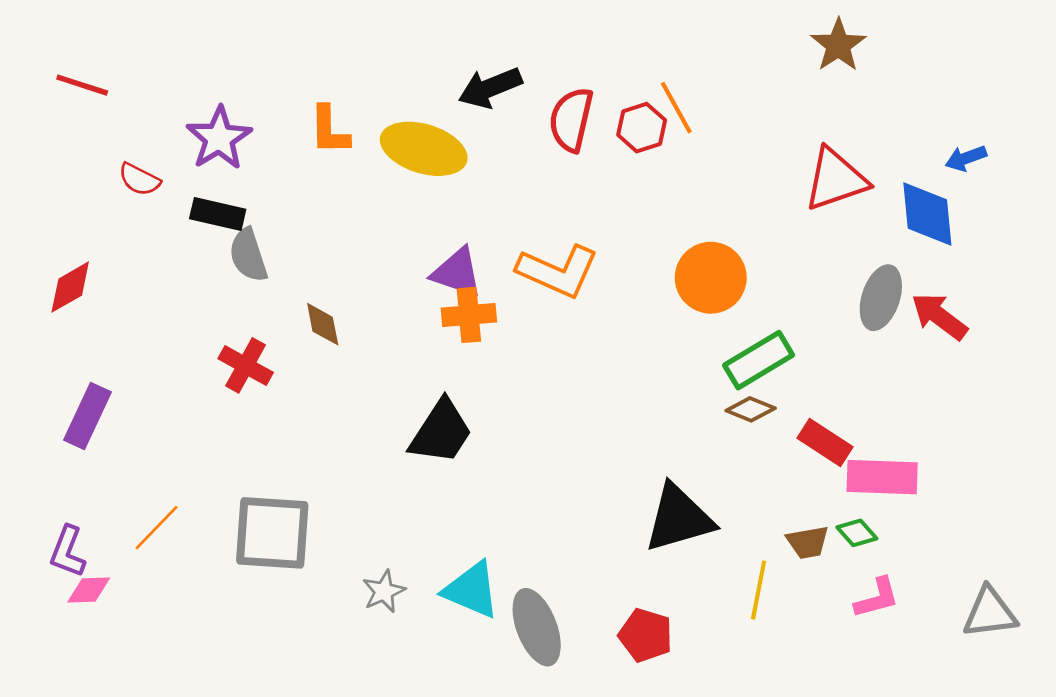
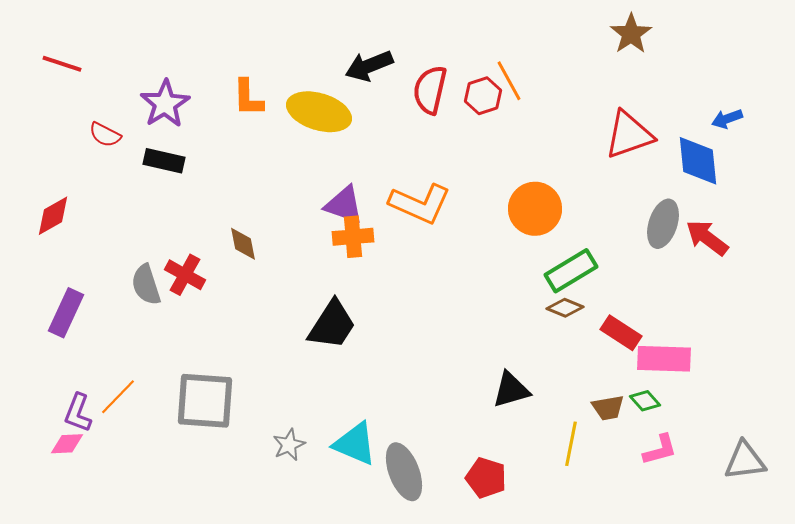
gray semicircle: (248, 255) -> (146, 285), moved
black triangle: (679, 518) -> (511, 390), size x0.7
purple L-shape: (68, 551) -> (78, 413), moved

